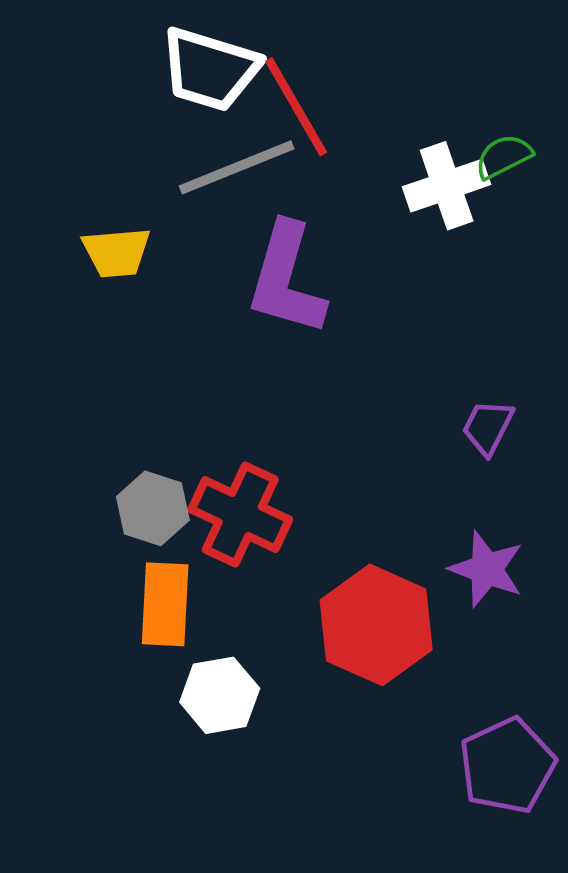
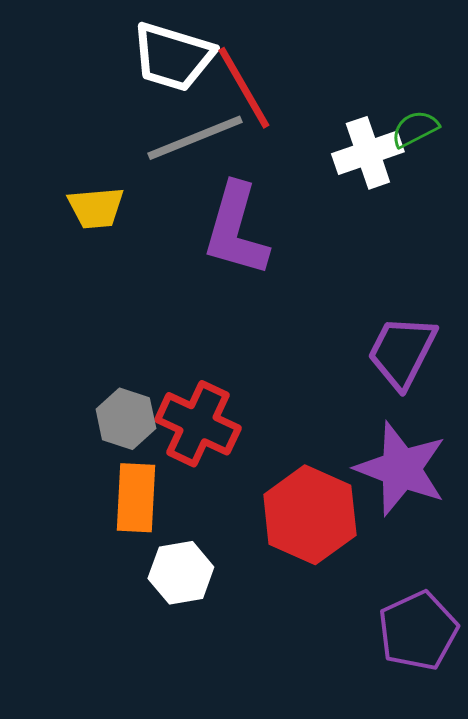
purple trapezoid: (488, 427) -> (402, 352), size x1.6
purple star: (487, 569) -> (401, 469), size x1.5

